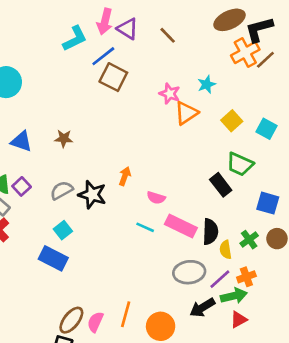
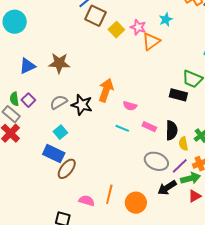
yellow square: (232, 121) -> (116, 30), moved
brown star: (64, 139) -> (59, 63), size x1.5
blue triangle: (21, 141) -> (27, 66), turned -42
orange arrow: (125, 176) -> (106, 90), size x1.6
black rectangle: (221, 185) -> (178, 95), turned -36
pink rectangle: (181, 226) -> (149, 127), size x0.6
gray ellipse: (189, 272) -> (156, 161), turned 30
brown ellipse: (71, 320) -> (67, 169), moved
pink semicircle: (95, 322) -> (87, 201), turned 84

